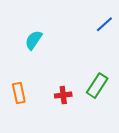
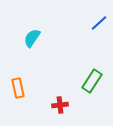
red cross: (63, 95) -> (60, 105), moved

